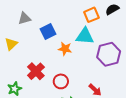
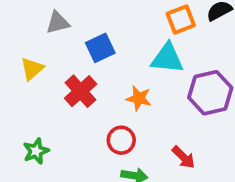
orange star: (65, 49) -> (139, 98), moved
red cross: (36, 71) -> (81, 91), moved

